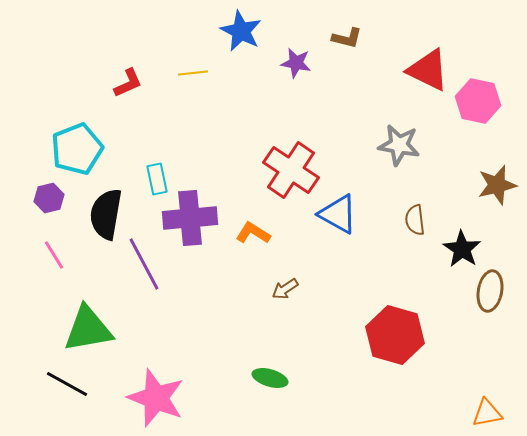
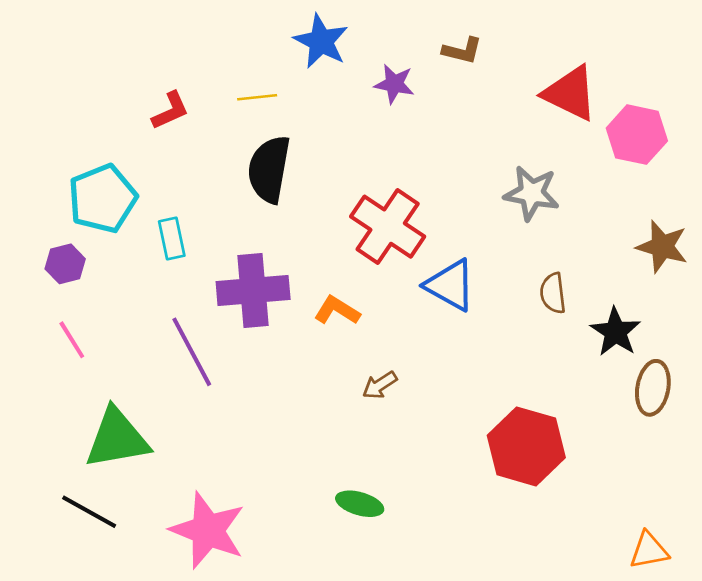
cyan rectangle: (157, 179) -> (172, 239), moved
brown star: (497, 185) -> (662, 247), turned 30
black semicircle: (106, 214) -> (269, 169), moved

